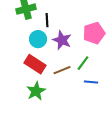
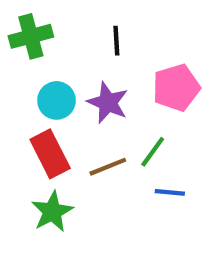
black line: (47, 20) -> (116, 41), moved
red rectangle: (35, 64) -> (50, 154), turned 30

